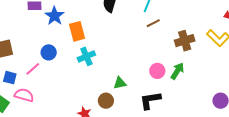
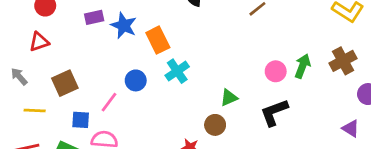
brown cross: (185, 41) -> (343, 61), moved
blue circle: (49, 52) -> (136, 80), moved

